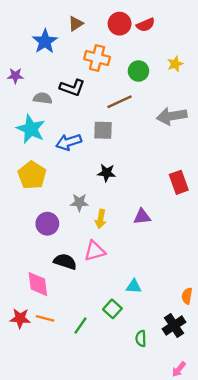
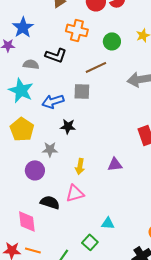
blue star: (45, 41) -> (23, 27), moved
black star: (107, 173) -> (68, 126), moved
gray star: (79, 202) -> (50, 149), moved

